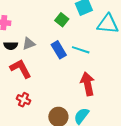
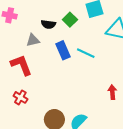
black semicircle: (11, 46) -> (48, 24), moved
red arrow: (88, 84) -> (112, 92), moved, size x0.6

